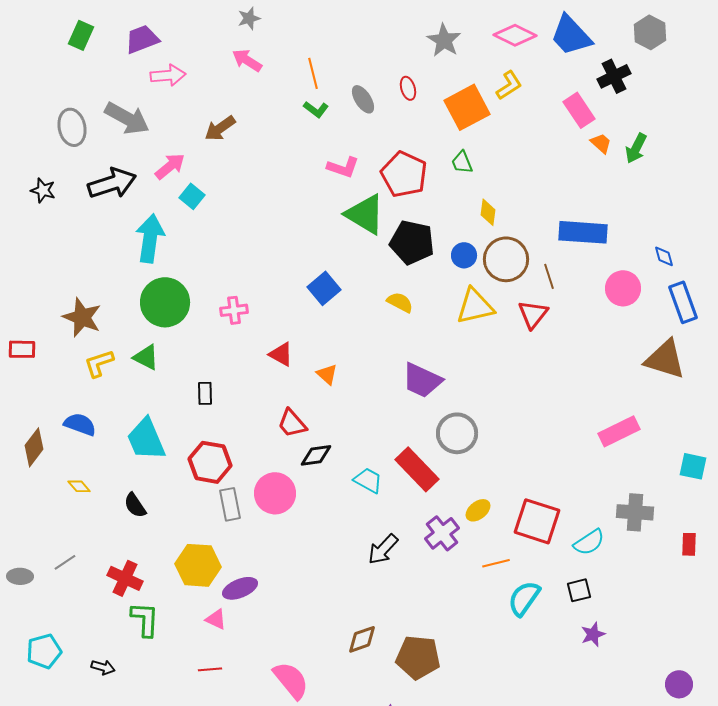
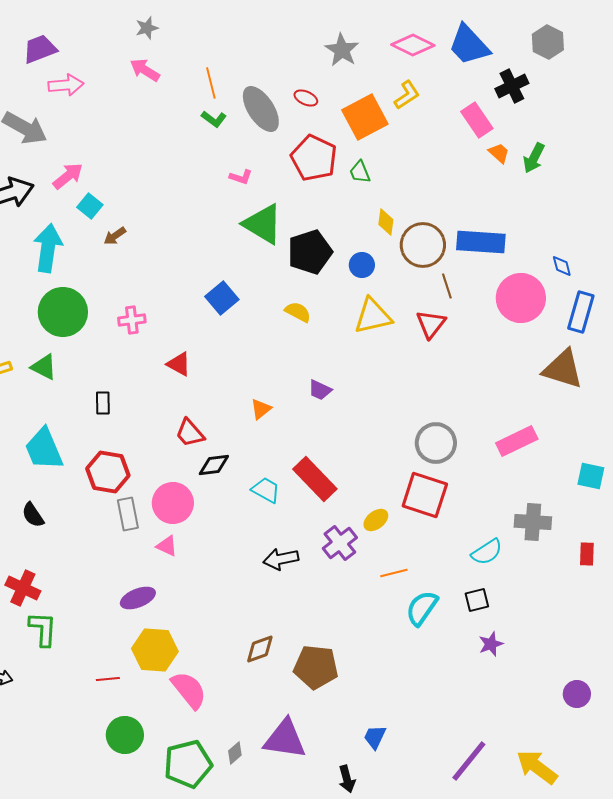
red ellipse: (408, 88) -> (306, 98), turned -50
gray ellipse: (363, 99) -> (261, 109), size x1.6
brown arrow: (220, 128) -> (115, 236), moved, size x0.7
pink L-shape: (343, 167) -> (241, 177), size x0.7
red pentagon: (404, 174) -> (314, 158), moved
black pentagon: (412, 242) -> (310, 252), turned -30
brown circle: (506, 259) -> (423, 245), moved
pink circle: (623, 288) -> (521, 298), size x1.4
blue rectangle: (683, 302) -> (581, 312), turned 36
orange triangle: (327, 374) -> (261, 409), moved, turned 40
purple trapezoid: (422, 380) -> (320, 390), size x0.6
gray circle: (457, 433) -> (436, 443), moved
red square: (537, 521) -> (425, 495), moved
black arrow: (383, 549) -> (281, 559), turned 36
yellow hexagon: (198, 565) -> (155, 650), moved
pink triangle: (216, 619) -> (167, 546), moved

